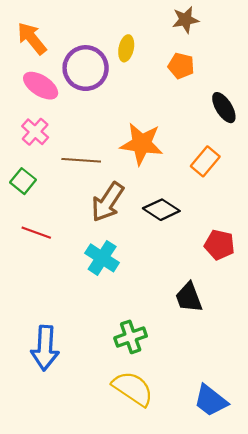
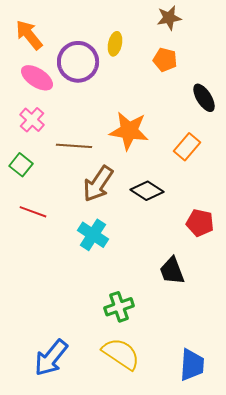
blue arrow: (45, 348) -> (51, 358), moved, turned 36
blue trapezoid: (211, 401) -> (192, 365), turned -124

